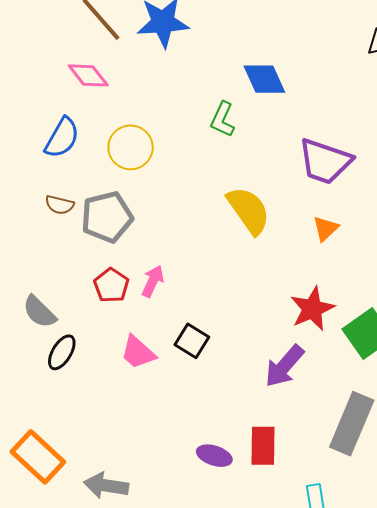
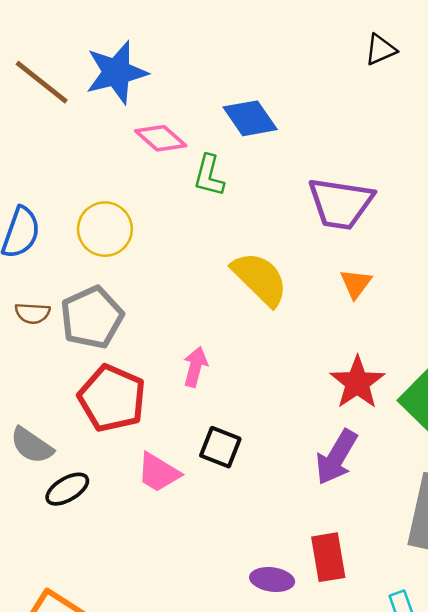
pink diamond: (88, 75) -> (161, 138), moved
pink arrow: (153, 281) -> (195, 367), moved
red pentagon: (111, 285) -> (112, 398), size x1.6
black ellipse: (62, 352) -> (67, 489), turned 39

